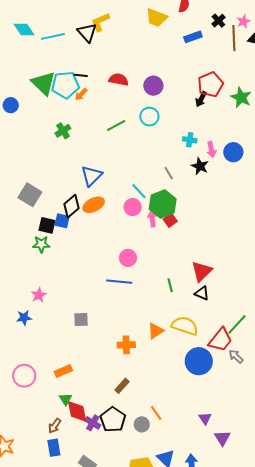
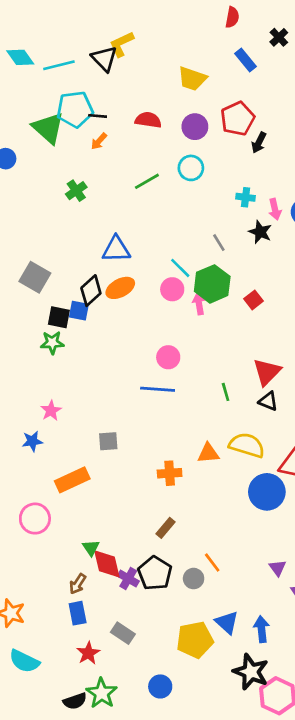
yellow trapezoid: (157, 18) -> (192, 79), moved
blue rectangle: (193, 37) -> (246, 60), turned 72
red pentagon: (210, 84) -> (238, 119), moved
cyan pentagon: (65, 85) -> (75, 109), moved
blue triangle: (92, 176) -> (116, 249), turned 45
red square: (170, 220) -> (254, 300), moved
orange triangle: (156, 331) -> (208, 453), turned 30
orange rectangle: (63, 371) -> (72, 480), moved, size x1.4

